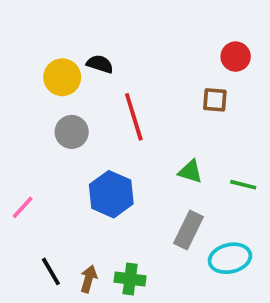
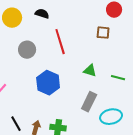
yellow circle: (62, 77) -> (12, 18), moved

